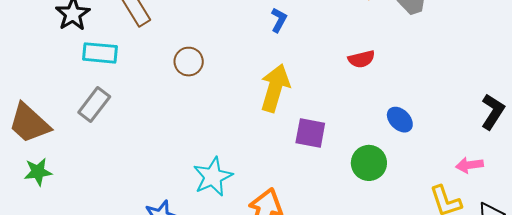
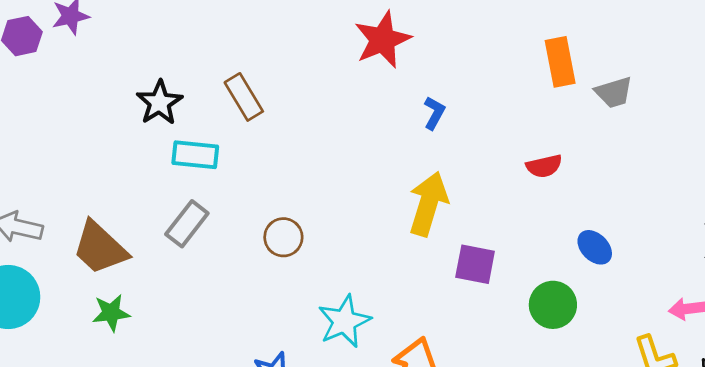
brown circle: (189, 62) -> (283, 237), moved

